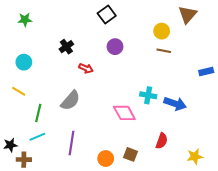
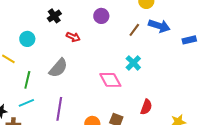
brown line: (164, 51) -> (134, 30), moved, turned -64
cyan circle: (24, 62) -> (27, 39), moved
cyan cross: (148, 95) -> (133, 63), turned 35
blue arrow: (175, 104) -> (159, 26), moved

